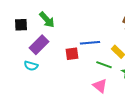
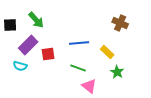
red square: (72, 54) -> (48, 54), moved
green line: (104, 65) -> (78, 68), moved

